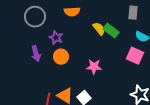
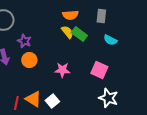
orange semicircle: (72, 12) -> (70, 15), moved
pink square: (135, 56) -> (99, 70), moved

